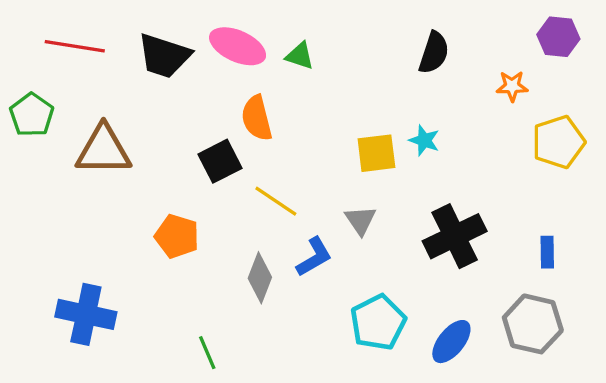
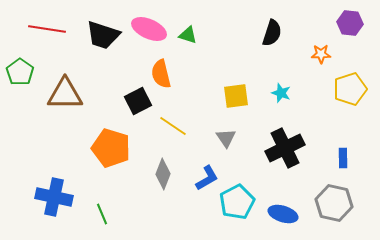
cyan star: (424, 140) -> (281, 93), moved
orange pentagon: (177, 236) -> (111, 148), size x1.4
blue L-shape: (314, 257) -> (207, 178), moved
blue ellipse: (451, 342) -> (283, 214), turned 68
green line: (207, 353) -> (102, 214), moved

